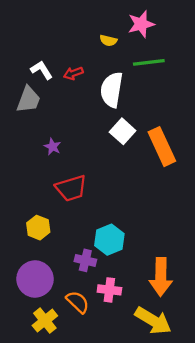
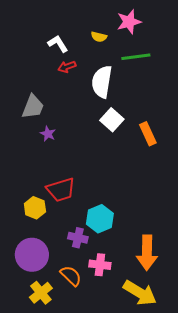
white L-shape: (42, 70) -> (58, 44), moved
gray trapezoid: (28, 100) -> (33, 107), moved
orange rectangle: (162, 147) -> (148, 134), size x0.7
red trapezoid: (71, 188) -> (61, 190), moved

